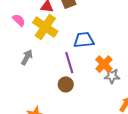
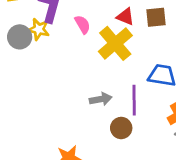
gray arrow: (27, 57) -> (101, 99), moved, turned 35

